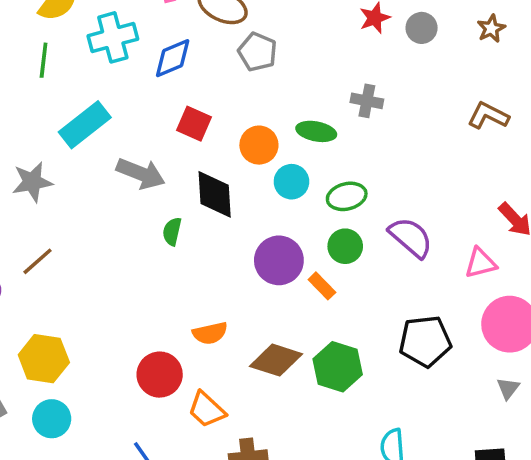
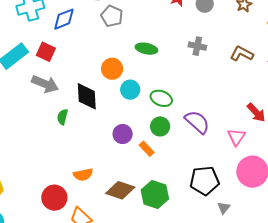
gray cross: (367, 101) -> (197, 46), moved
red square: (194, 124) -> (46, 52), moved
green ellipse: (316, 131) -> (146, 49), moved
green ellipse: (347, 196) -> (161, 98), turned 35
purple circle: (279, 260) -> (123, 134), size x0.7
pink triangle: (481, 263) -> (236, 137), turned -42
gray triangle: (508, 388) -> (224, 208), moved

